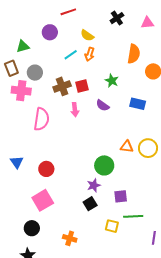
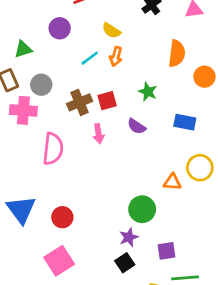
yellow circle: (148, 148) -> (200, 168), moved
blue triangle: (17, 162) -> (21, 210), size x1.6

